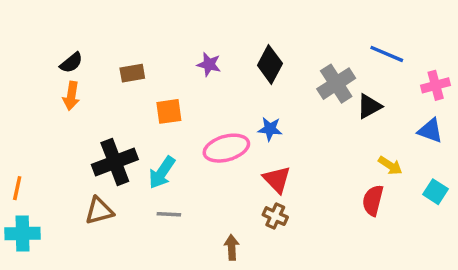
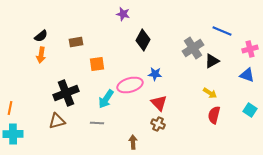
purple star: (209, 64) -> (123, 14), moved
black diamond: (270, 64) -> (143, 40), moved
yellow arrow: (390, 166) -> (210, 93), moved
cyan arrow: (162, 172) -> (106, 99), moved

